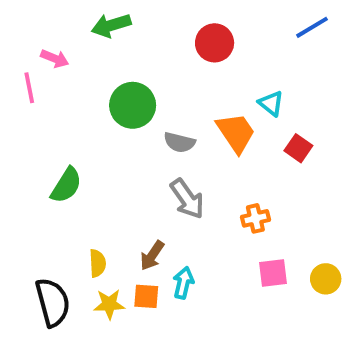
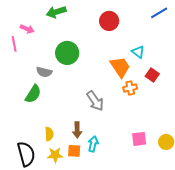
gray semicircle: (179, 142) -> (44, 72), moved
orange cross: (255, 218) -> (130, 88), moved
brown arrow: (152, 255) -> (77, 130), turned -35

